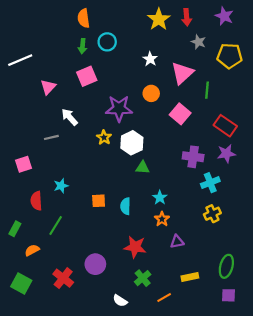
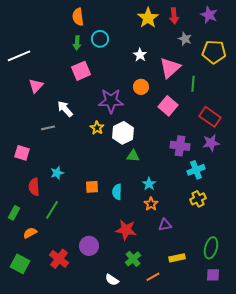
pink triangle: (48, 87) -> (36, 86), moved
pink square: (23, 164) -> (22, 153), turned 35

